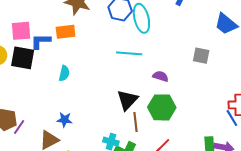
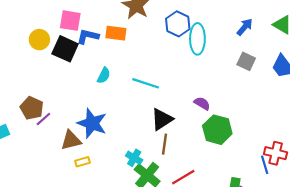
cyan line: (129, 53) -> (146, 83), moved
gray square: (201, 56) -> (246, 61), moved
green hexagon: (162, 107) -> (217, 130), moved
blue star: (65, 120) -> (92, 123), size x1.8

